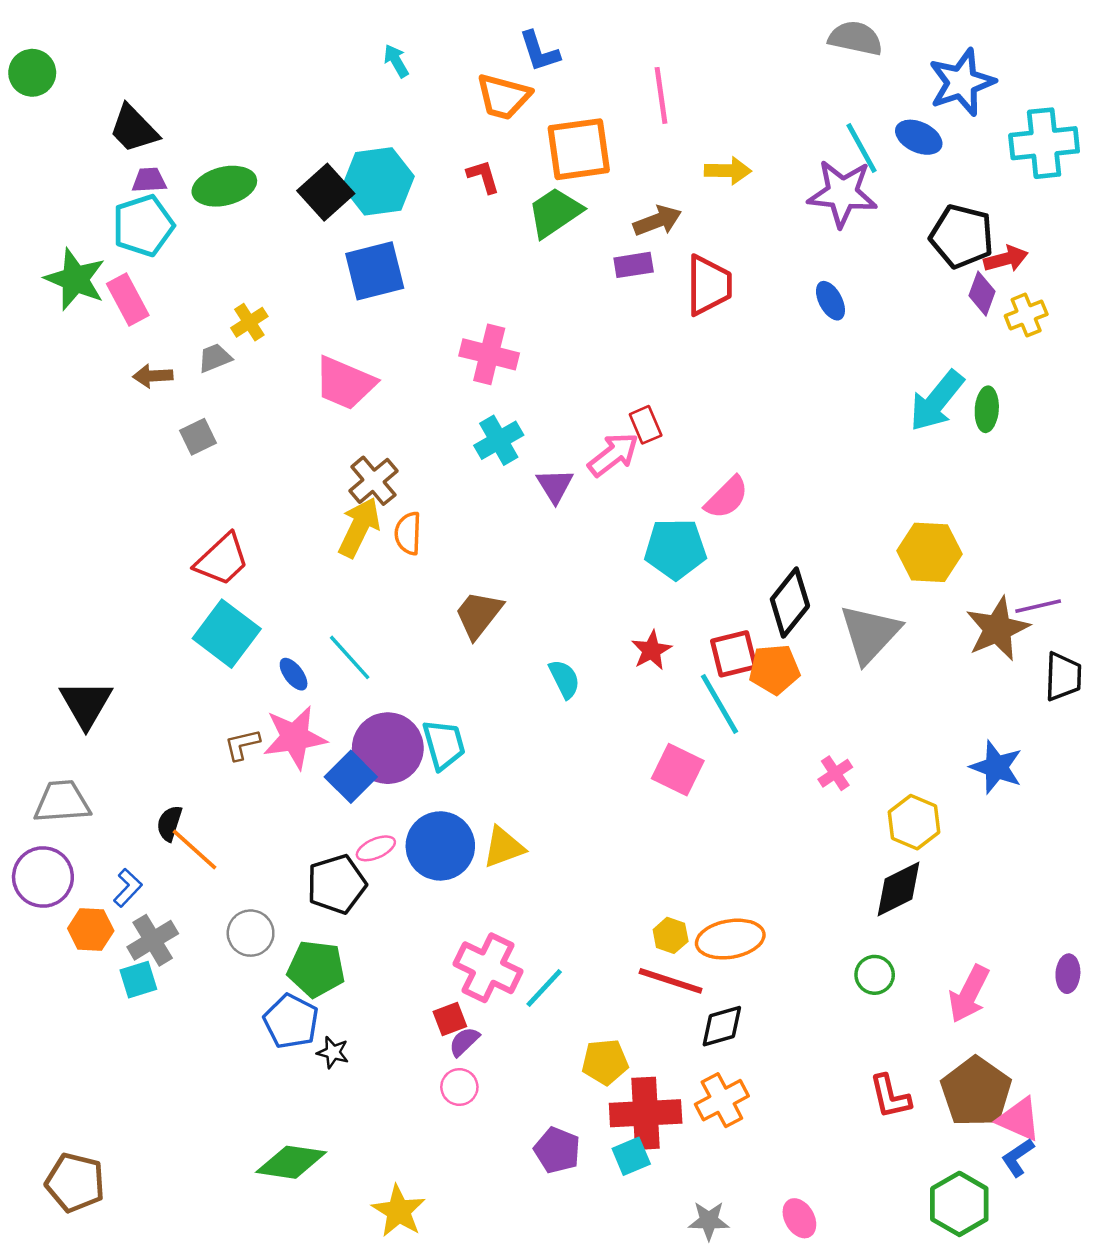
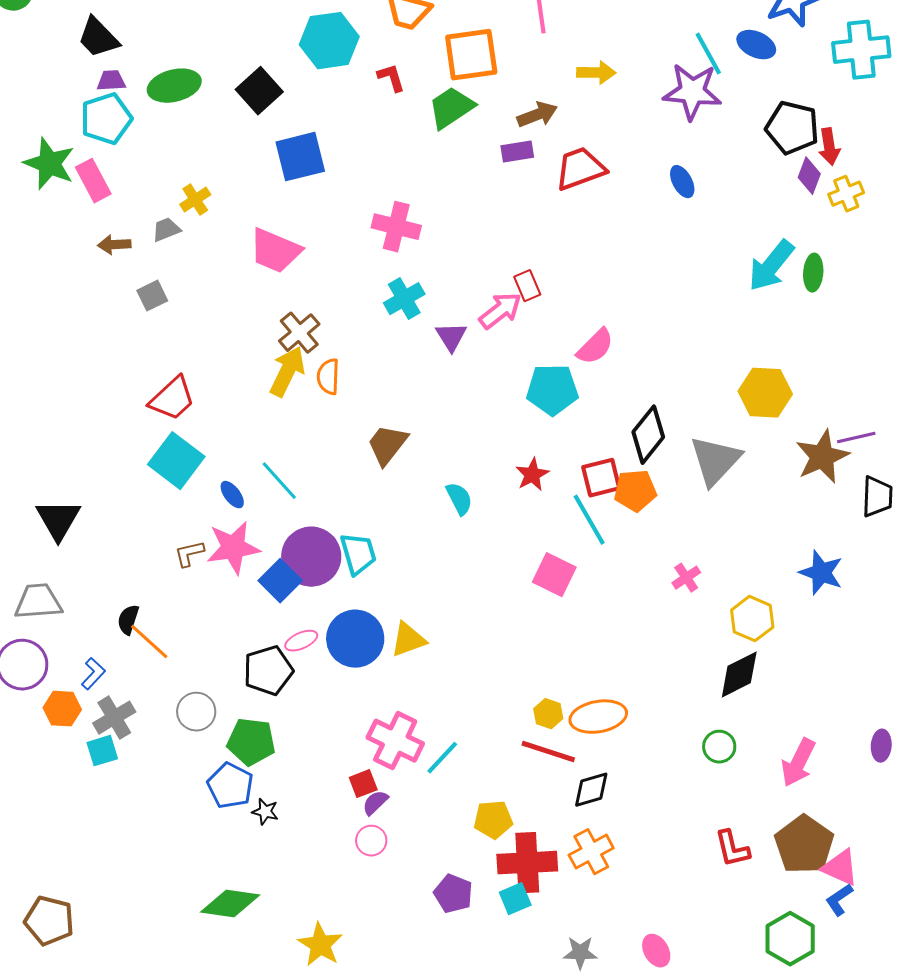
cyan hexagon: (378, 181) -> (329, 41), moved
red arrow: (1006, 259) -> (829, 147), turned 96
red trapezoid: (709, 285) -> (580, 169), turned -110

